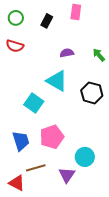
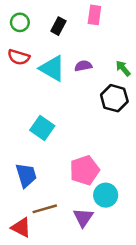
cyan triangle: (57, 81) -> (52, 68), moved
black hexagon: (92, 93) -> (114, 98), moved
pink pentagon: (52, 137) -> (85, 170), moved

